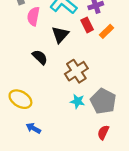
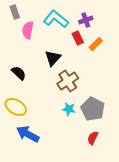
black triangle: (60, 35) -> (53, 58), moved
black semicircle: (40, 57) -> (19, 73), moved
blue arrow: (33, 128) -> (28, 134), size x1.6

